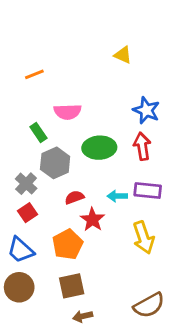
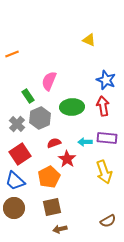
orange line: (34, 74) -> (12, 54), moved
pink semicircle: (68, 112) -> (49, 81), turned 114
gray cross: (26, 184) -> (17, 124), moved
red square: (27, 213) -> (20, 154), size x1.5
brown semicircle: (149, 305) -> (108, 221), size x0.7

